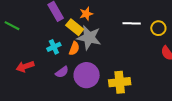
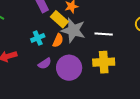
white line: (132, 23) -> (104, 34), moved
yellow cross: (120, 82) -> (104, 62), moved

